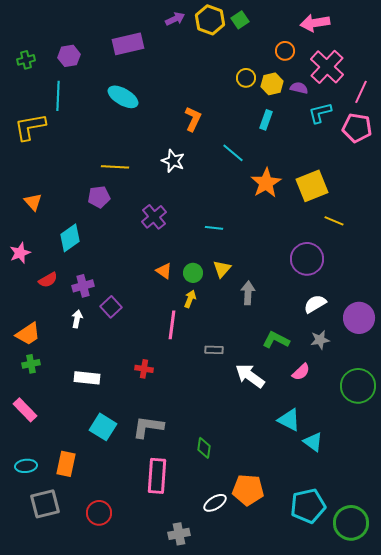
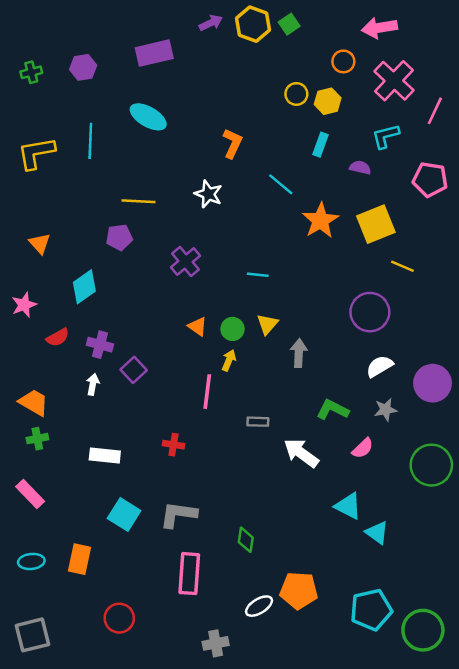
purple semicircle: (299, 88) -> (360, 167), moved
cyan line: (58, 96) -> (90, 141), moved
pink pentagon: (357, 128) -> (430, 180), moved
purple cross: (83, 286) -> (100, 345), turned 30
orange trapezoid: (28, 334) -> (34, 402), turned -116
gray square: (45, 504) -> (32, 635), moved

